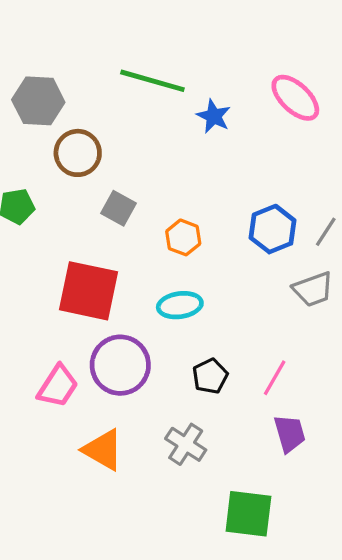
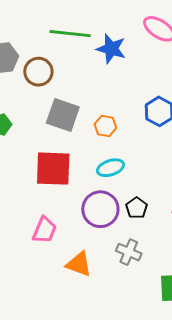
blue star: (214, 116) -> (111, 49), size x1.4
brown circle: (78, 153) -> (38, 72), moved
gray square: (119, 208) -> (63, 115), size x1.6
purple circle: (120, 365) -> (100, 209), moved

